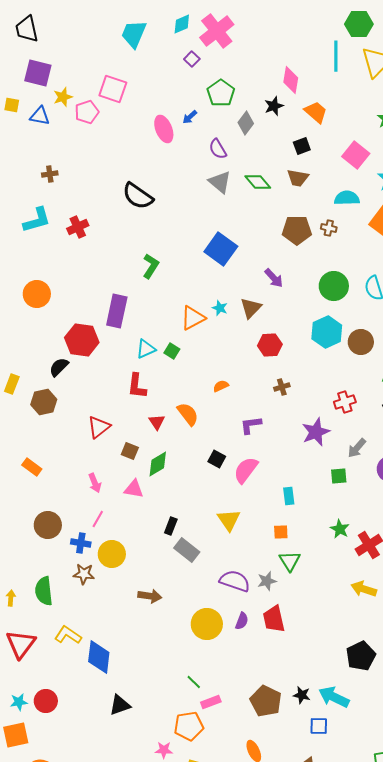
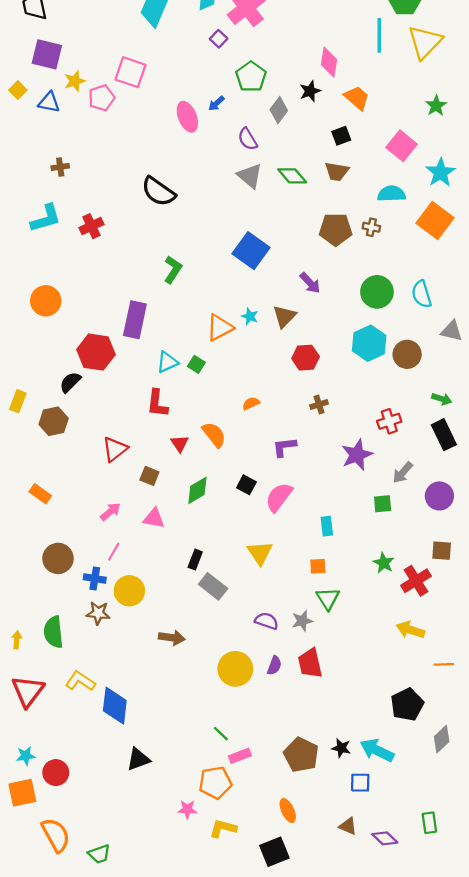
yellow square: (12, 105) -> (18, 90), turned 35
green diamond: (158, 464) -> (197, 490), moved
pink arrow: (95, 483) -> (110, 512), turned -108
purple semicircle: (235, 581) -> (267, 621), size x0.7
red circle: (46, 701) -> (56, 773), moved

